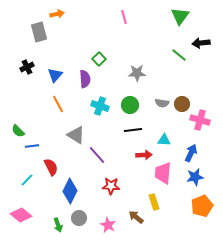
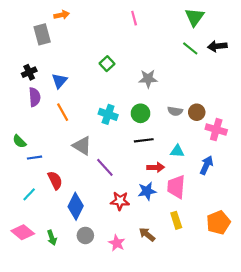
green line: (179, 55) -> (190, 48), moved
purple semicircle: (85, 79) -> (35, 97), moved
blue star: (195, 177) -> (147, 191), moved
yellow rectangle: (154, 202) -> (176, 220), moved
green arrow: (58, 225) -> (52, 238), moved

